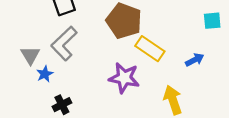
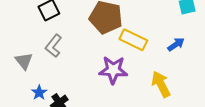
gray L-shape: (64, 43) -> (53, 46), size x0.7
blue star: (45, 74) -> (39, 93), moved

